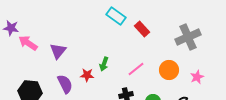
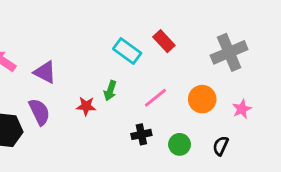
cyan rectangle: (116, 16) -> (127, 51), moved
purple triangle: (58, 51) -> (45, 72), turned -42
purple semicircle: (65, 84) -> (39, 112), moved

